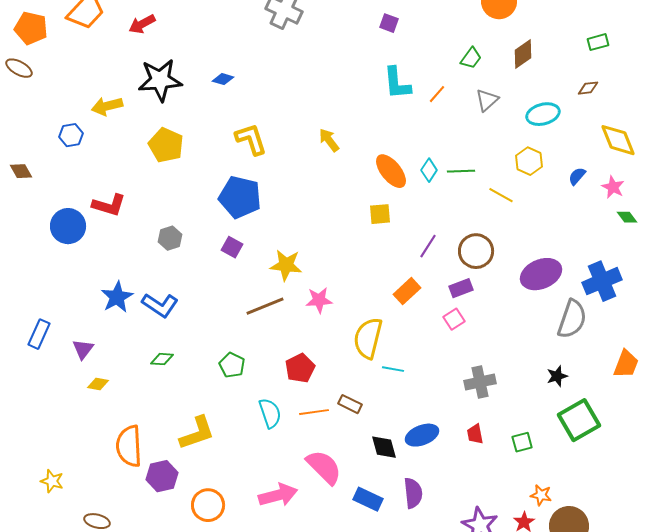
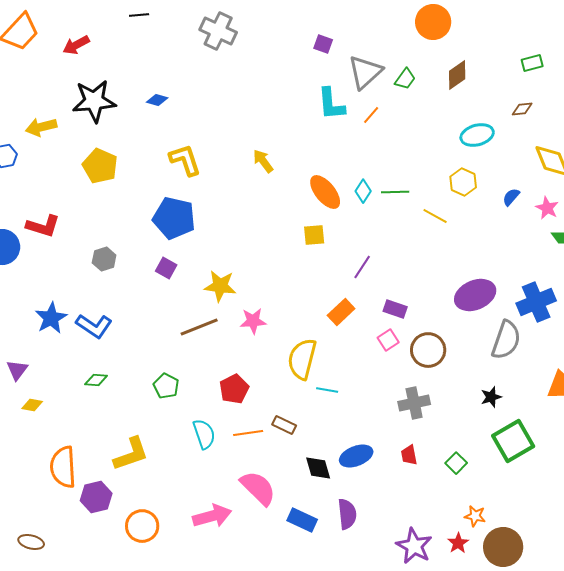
gray triangle: (487, 100) -> (365, 72), moved, size x1.5
brown circle: (476, 251) -> (428, 350), moved
purple rectangle: (461, 288) -> (395, 309), turned 40
green square: (522, 442) -> (456, 463), turned -30

